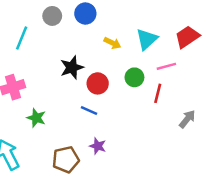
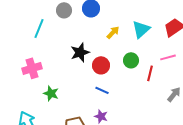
yellow arrow: (112, 43) -> (113, 32), turned -72
pink line: (166, 66) -> (168, 57), moved
blue line: (89, 110) -> (102, 90), moved

